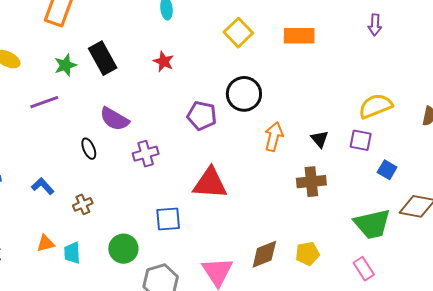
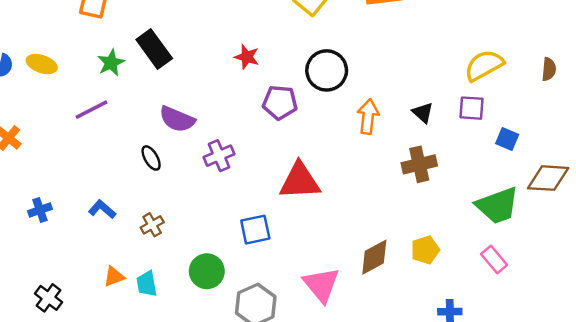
red star: (164, 62) -> (247, 57), moved

